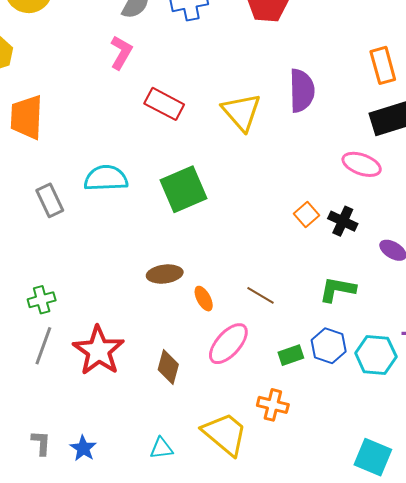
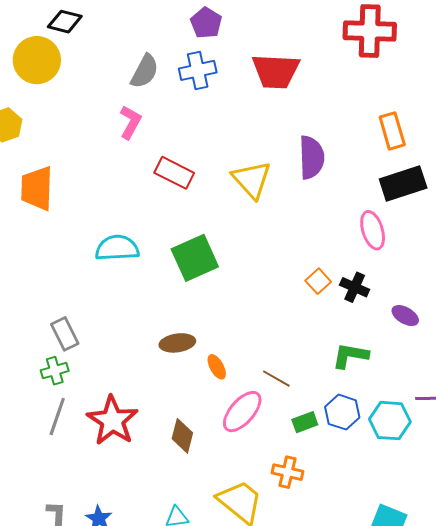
pink ellipse: (362, 164) -> (373, 230), turned 54
gray rectangle: (50, 200) -> (65, 334), moved
brown line: (261, 295) -> (276, 379), moved

